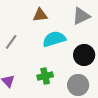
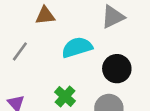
brown triangle: (40, 15) -> (45, 16), moved
green cross: (45, 76) -> (65, 97), turned -35

